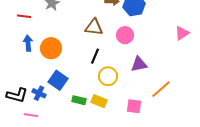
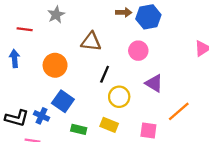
brown triangle: (94, 27) -> (91, 42), moved
blue arrow: (28, 43) -> (15, 59), moved
purple triangle: (139, 64) -> (154, 83), turned 42
green rectangle: (79, 100) -> (79, 129), moved

